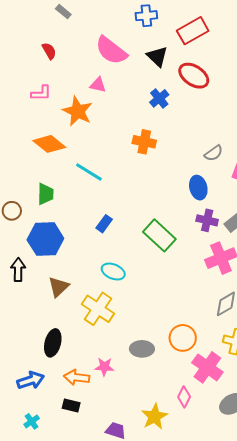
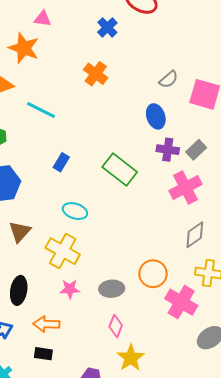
orange cross: (144, 142) -> (96, 74), turned 30
pink star: (104, 367) -> (70, 289), moved
pink diamond: (184, 397) -> (116, 326), moved

